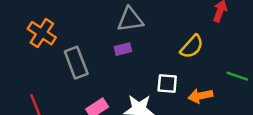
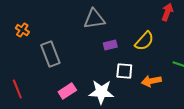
orange cross: (42, 33) -> (22, 30), size x0.6
purple rectangle: (123, 49) -> (110, 45), moved

